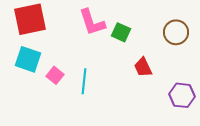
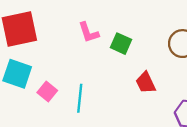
pink L-shape: (92, 22) -> (89, 32), size x0.7

